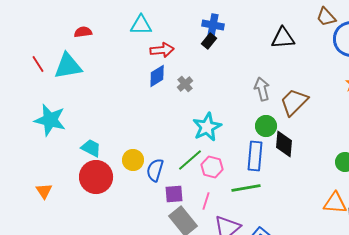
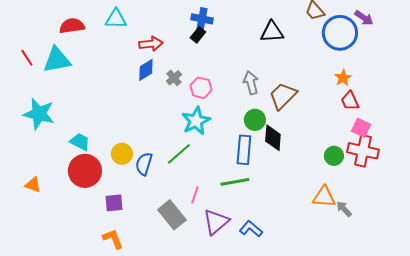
cyan triangle: (141, 25) -> (116, 19), moved
red semicircle: (83, 32) -> (72, 26), size x1.4
pink hexagon: (212, 167) -> (201, 88), moved
orange triangle: (44, 191) -> (33, 185), turned -36
purple square: (174, 194) -> (114, 203), moved

